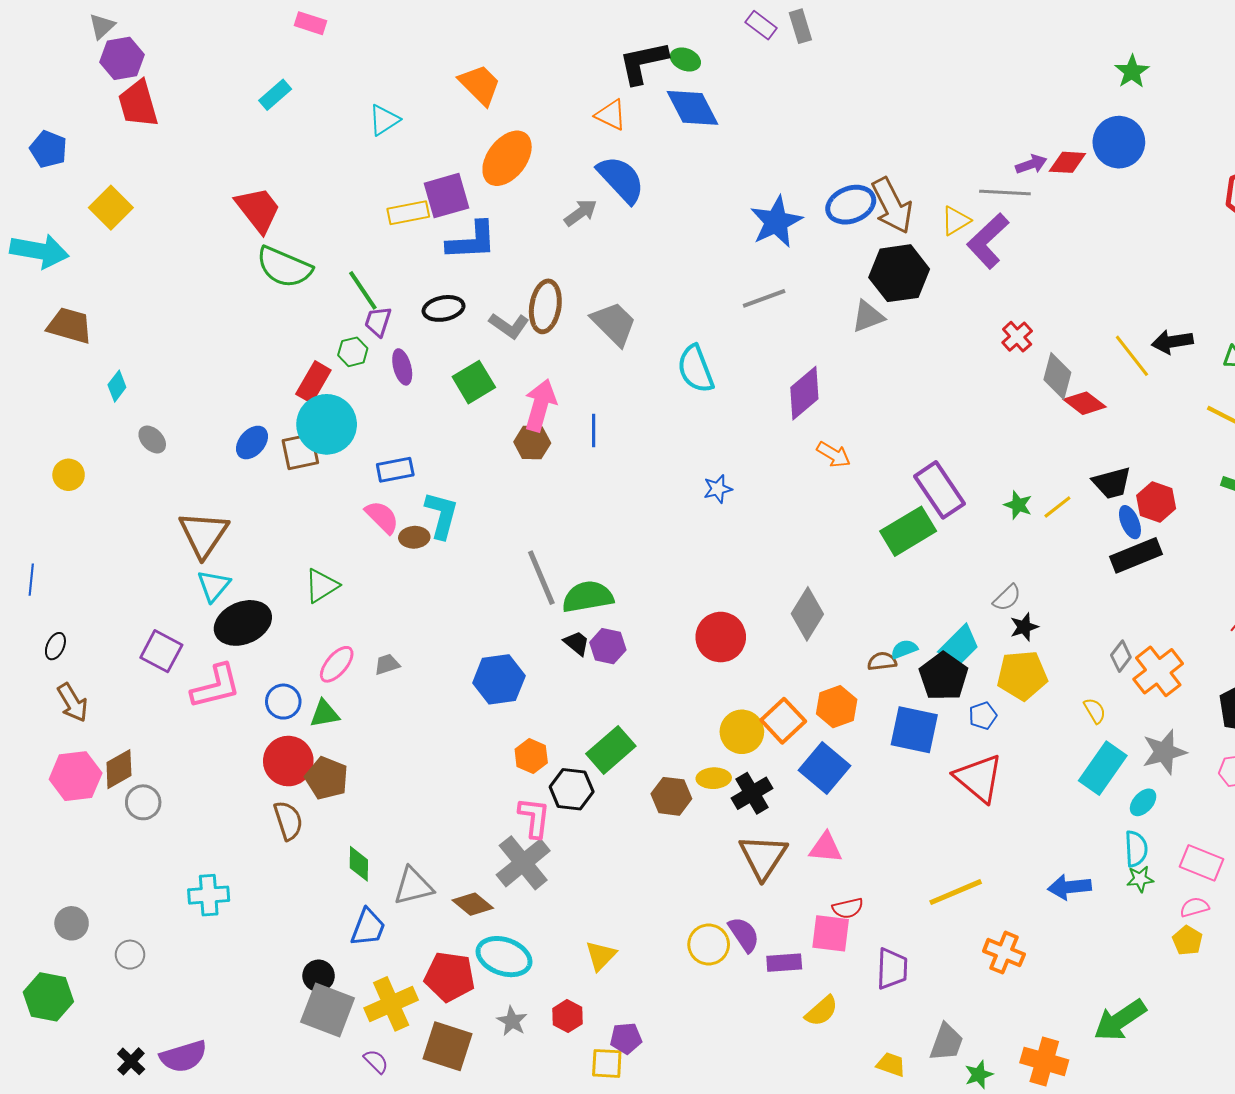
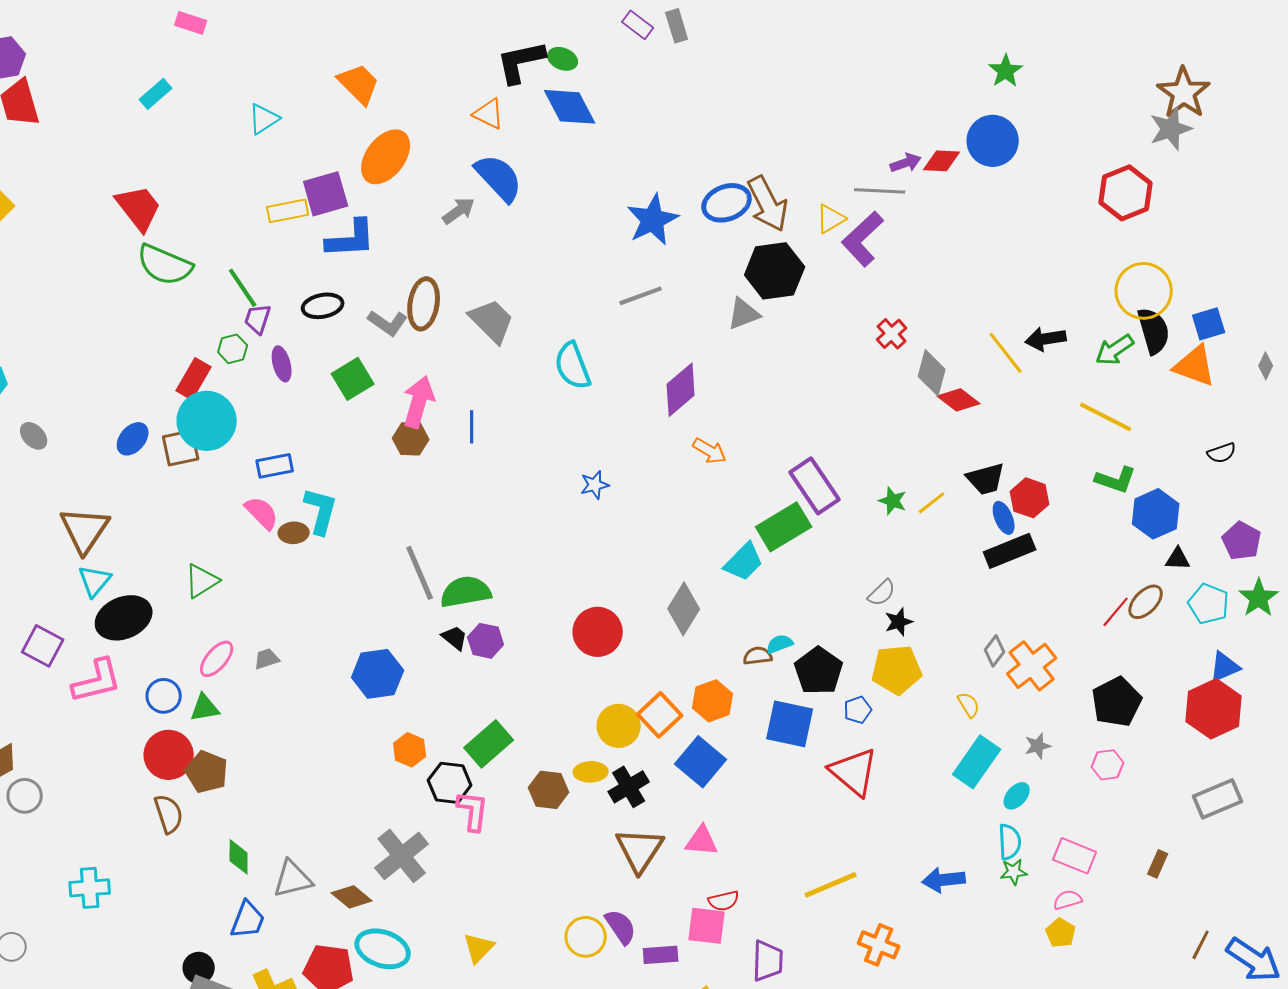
cyan trapezoid: (960, 645) -> (744, 562), moved
gray star: (1164, 752) -> (1038, 746), size x0.6
pink L-shape: (534, 817) -> (473, 811), moved

